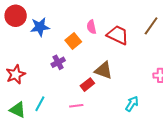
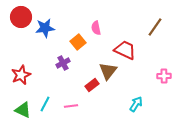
red trapezoid: (118, 35) -> (125, 50), moved
brown triangle: (104, 70) -> (108, 71), turned 48
pink line: (76, 106) -> (71, 106), moved

